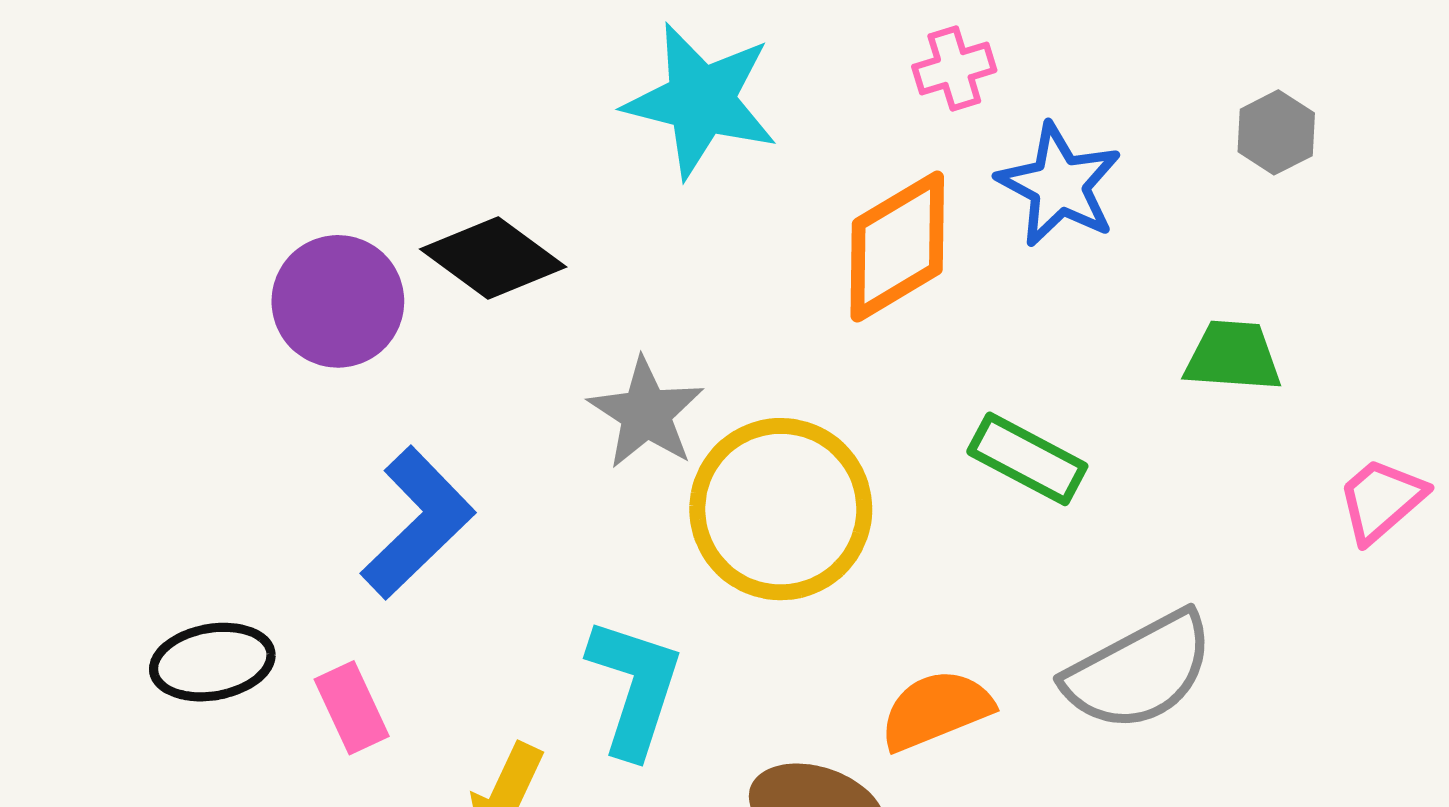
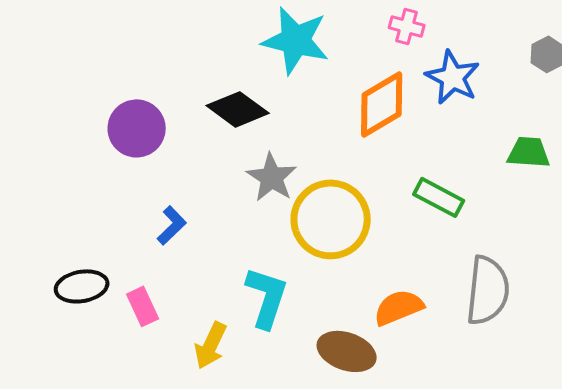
pink cross: (954, 68) -> (407, 26), turned 32
black diamond: (493, 258) -> (238, 109), moved
blue L-shape: (418, 523) -> (172, 225), size x0.6
gray semicircle: (1139, 671) -> (488, 290), turned -56

